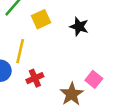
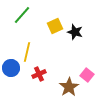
yellow square: (41, 19) -> (55, 26), moved

